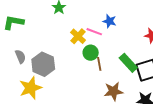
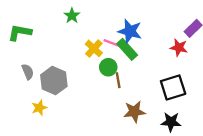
blue star: (110, 21) -> (130, 31), size x1.5
green rectangle: (128, 63) -> (127, 49), moved
yellow star: (30, 88) -> (39, 108), size x0.6

